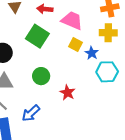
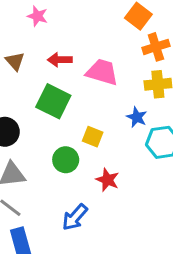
yellow square: (76, 44) -> (93, 137), moved
blue arrow: (31, 113) -> (75, 217), moved

